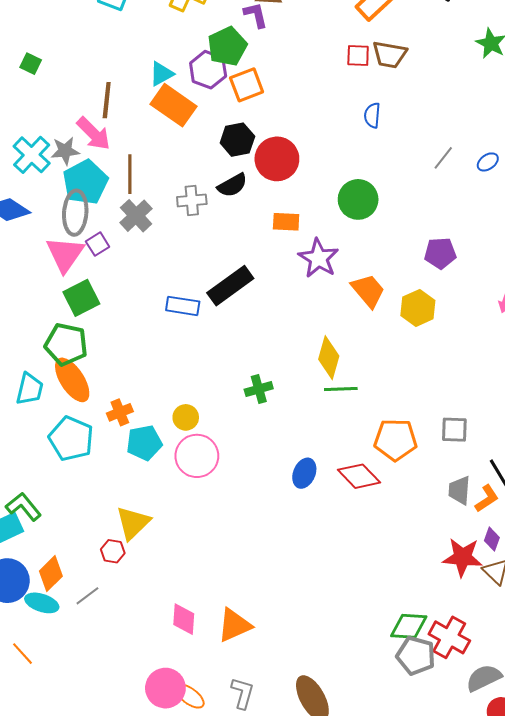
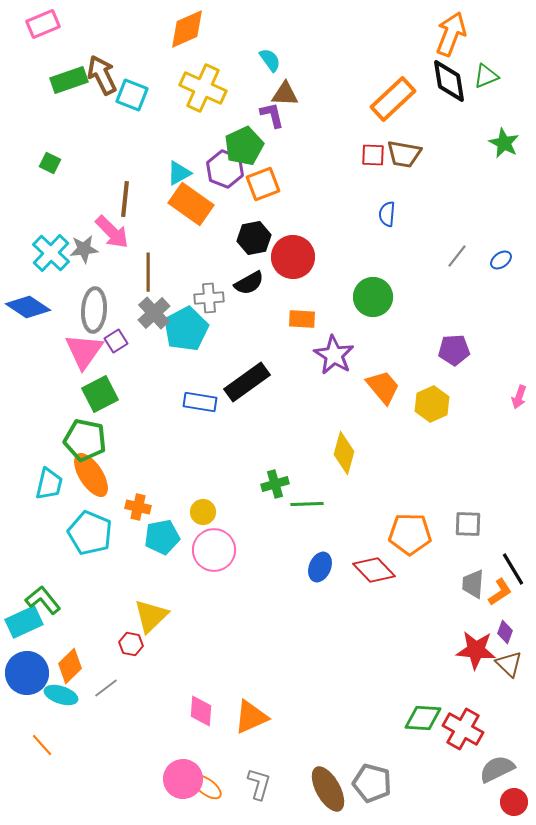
cyan pentagon: (85, 182) -> (186, 329), moved
green line: (341, 389) -> (307, 504), moved
orange cross: (120, 412) -> (138, 507), turned 35
gray pentagon: (416, 656) -> (372, 783), moved

